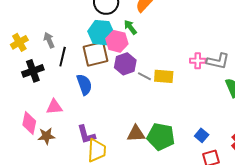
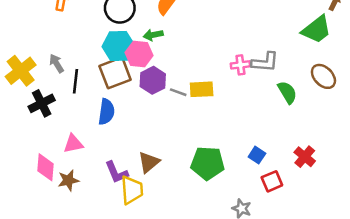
green arrow: (130, 27) -> (153, 35), turned -56
yellow cross: (19, 42) -> (21, 71), size x1.4
blue semicircle: (84, 85) -> (106, 112), turned 35
brown triangle: (136, 134) -> (149, 162), moved, turned -30

